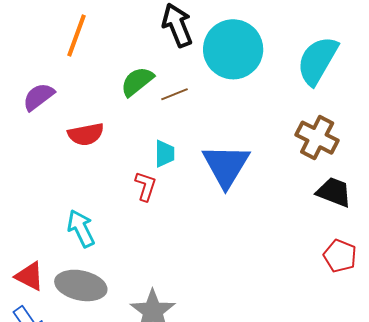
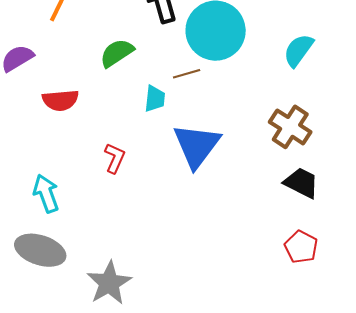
cyan semicircle: (318, 61) -> (298, 50), size x0.7
brown line: (175, 94) -> (187, 74), moved
cyan trapezoid: (165, 154) -> (155, 99), moved

